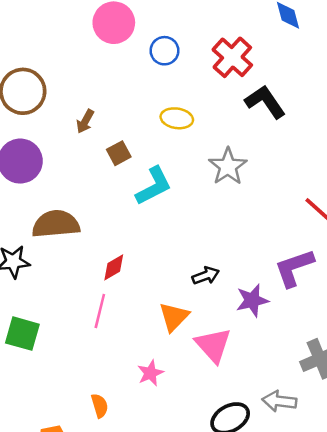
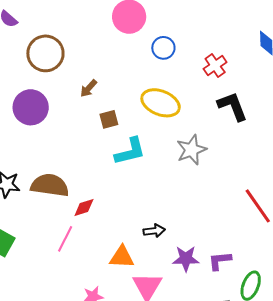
red cross: (232, 57) -> (215, 66), size x0.7
yellow ellipse: (177, 118) -> (161, 103), size x1.5
brown semicircle: (56, 224) -> (50, 185), moved
purple L-shape: (294, 268) -> (220, 261), moved, size x0.7
orange triangle: (174, 317) -> (122, 257), turned 36

